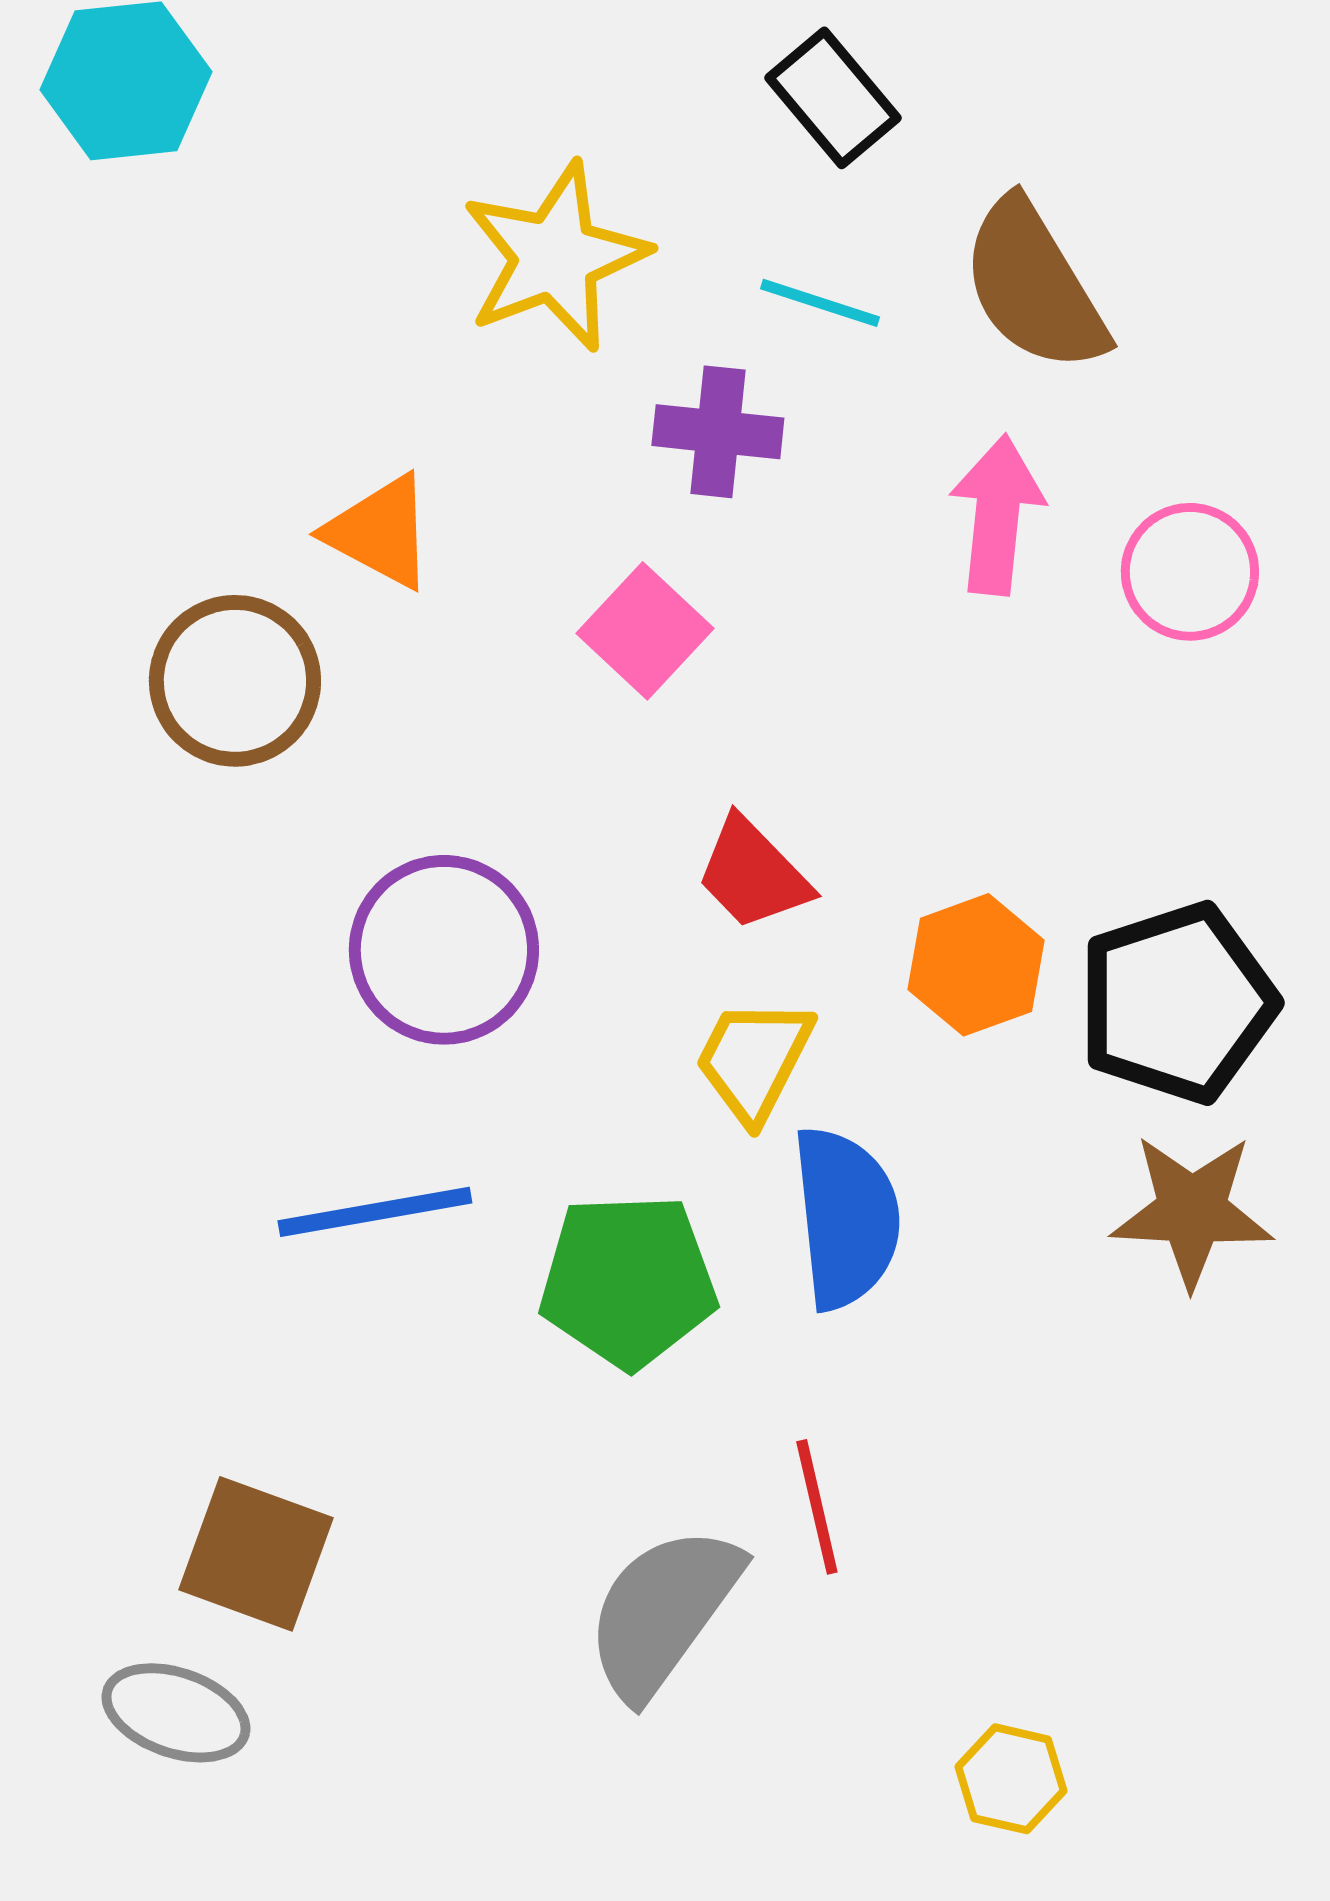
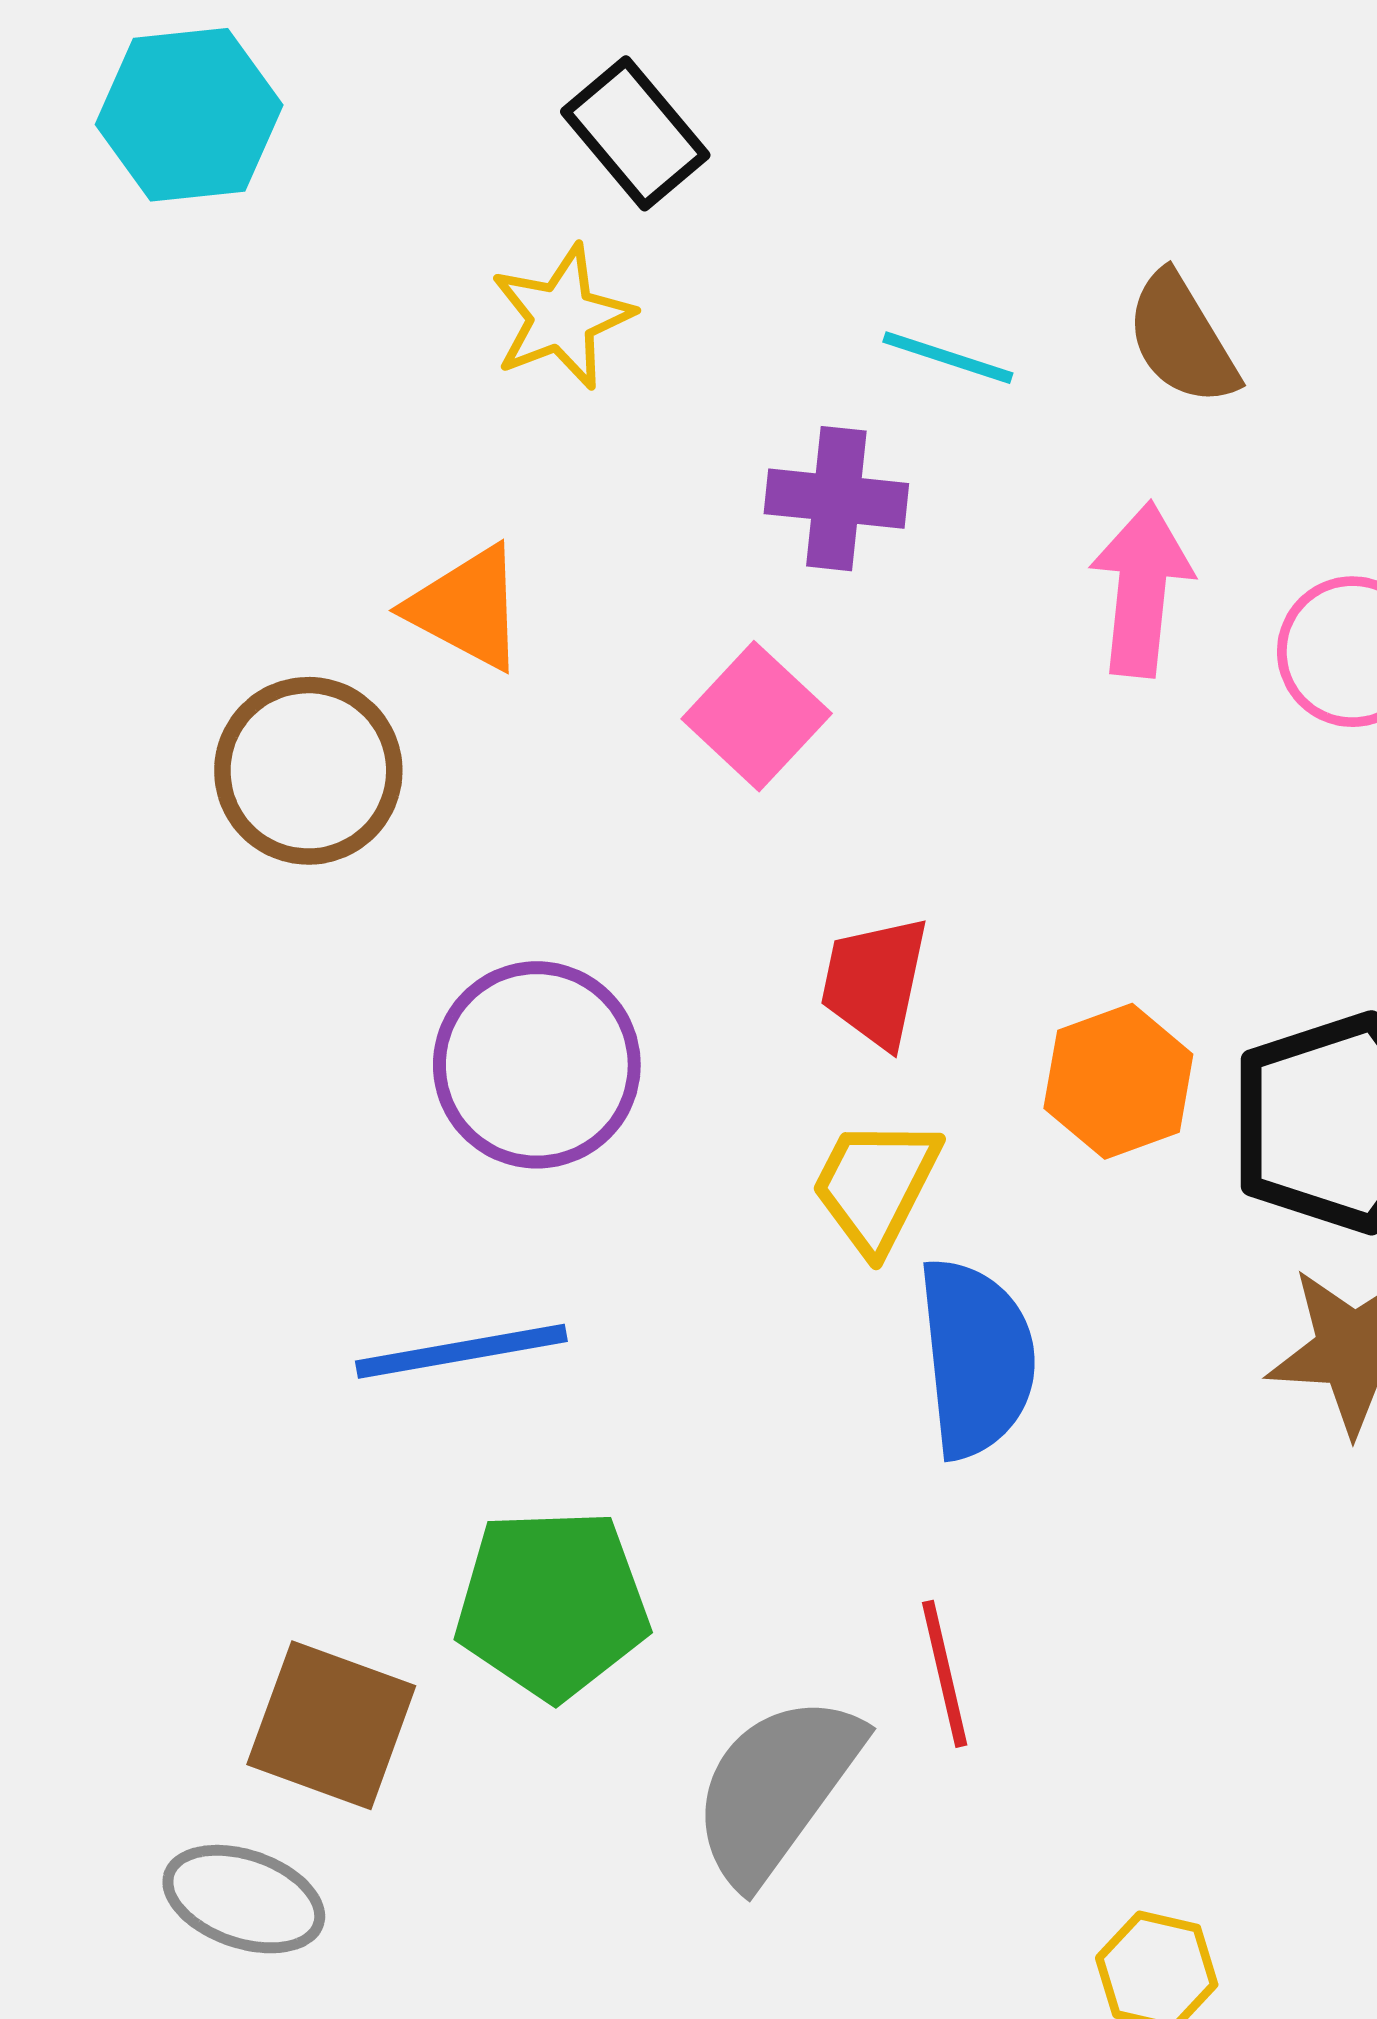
black rectangle: (833, 98) -> (635, 133), moved
yellow star: (555, 257) -> (562, 317), moved, size x0.7
brown semicircle: (1034, 286) -> (1182, 339), size x0.7
red trapezoid: (753, 874) -> (875, 982), turned 56
green pentagon: (628, 1281) -> (552, 1604), moved

